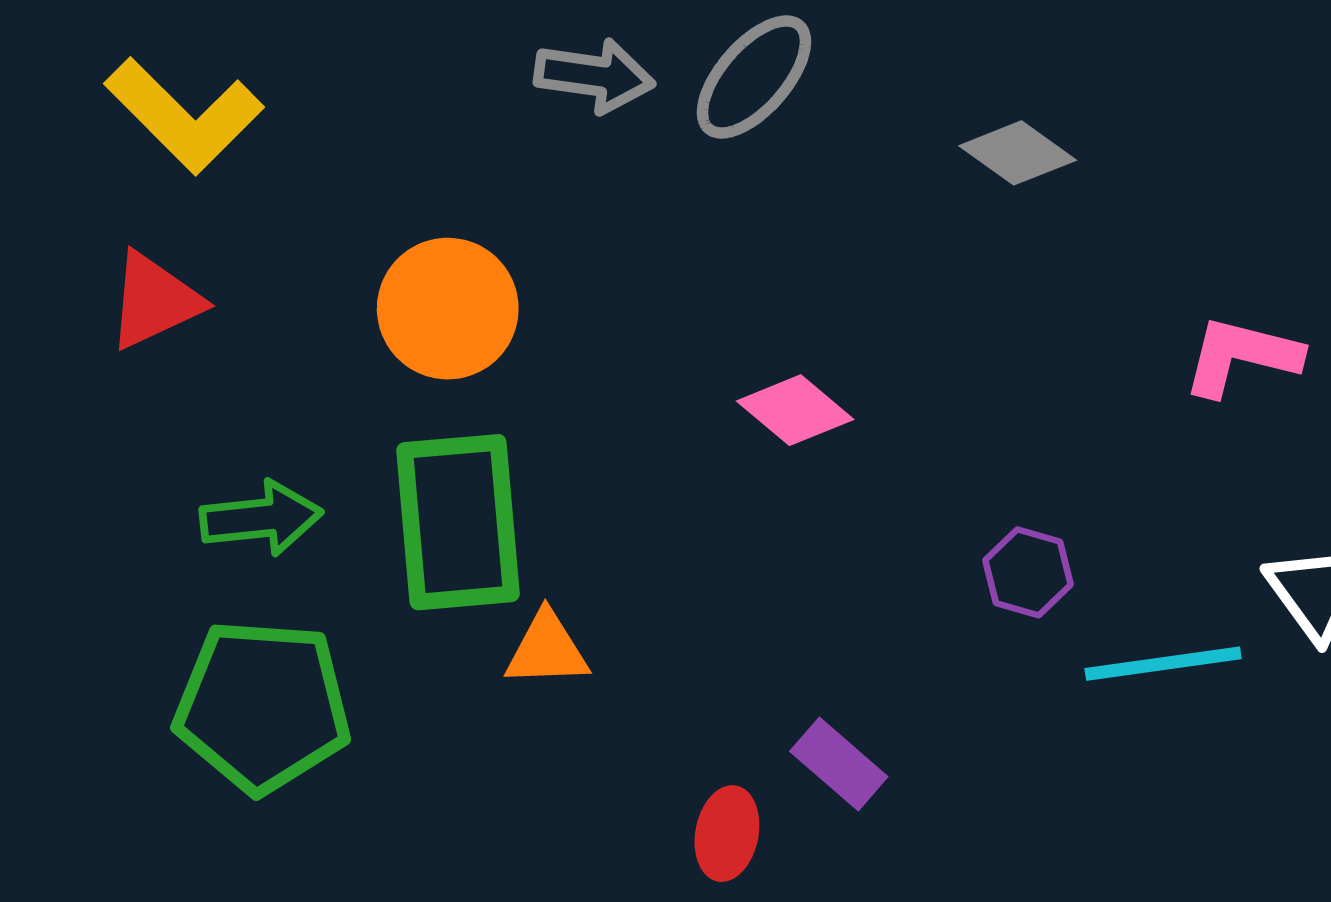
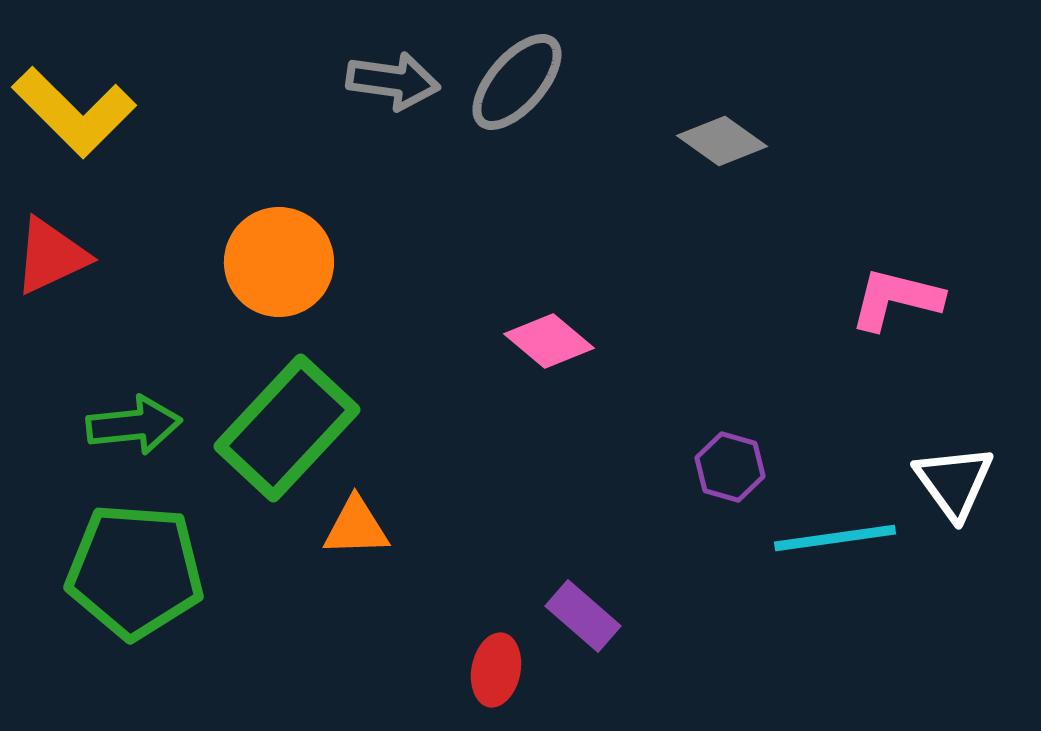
green rectangle: (458, 522) -> (287, 428), turned 48

